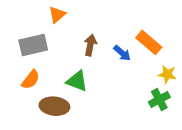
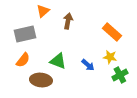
brown arrow: (90, 45) -> (68, 21), moved
blue arrow: (122, 53) -> (88, 65), moved
yellow star: (167, 74) -> (110, 57), moved

